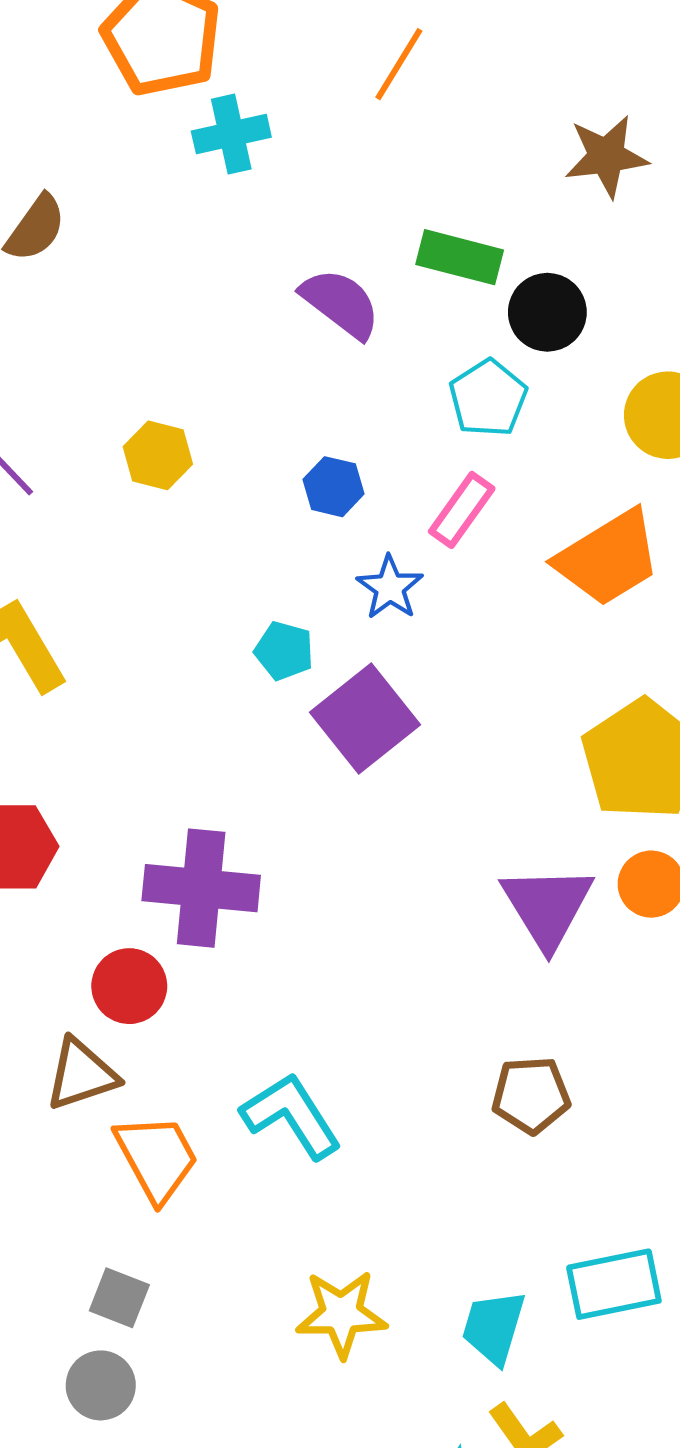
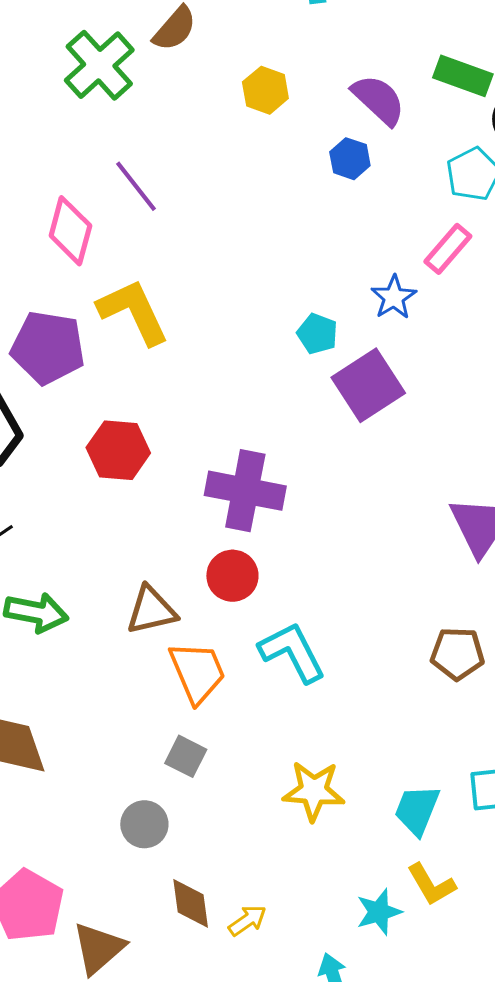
yellow hexagon: (158, 455) -> (265, 90), moved
blue hexagon: (334, 487) -> (350, 159), moved
red circle: (129, 986) -> (232, 576), moved
gray square: (119, 1298) -> (186, 756), moved

